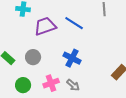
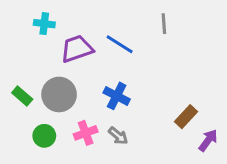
gray circle: (33, 57) -> (59, 94), size x1.5

